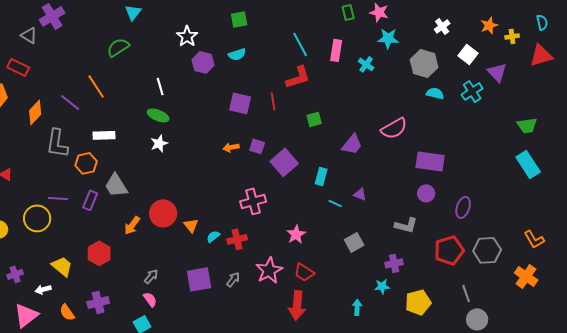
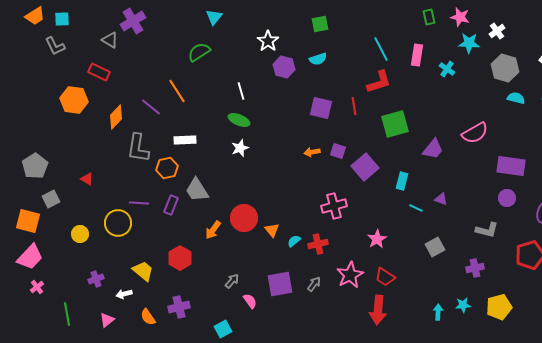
white cross: (442, 26) -> (497, 31), moved
green square: (314, 119) -> (395, 124), size x1.8
cyan star: (382, 286) -> (463, 305), moved
pink semicircle: (150, 299) -> (250, 301), moved
pink triangle: (26, 315) -> (107, 320), size x0.6

